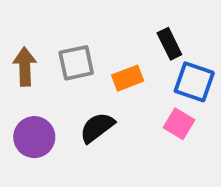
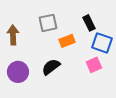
gray square: (76, 63) -> (48, 23), moved
pink square: (179, 124) -> (94, 65), turned 35

